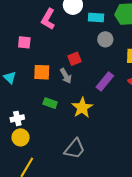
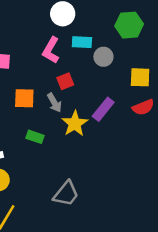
cyan rectangle: (96, 17) -> (82, 42), moved
pink L-shape: (48, 19) -> (51, 50), moved
yellow star: (82, 108) -> (75, 124), moved

